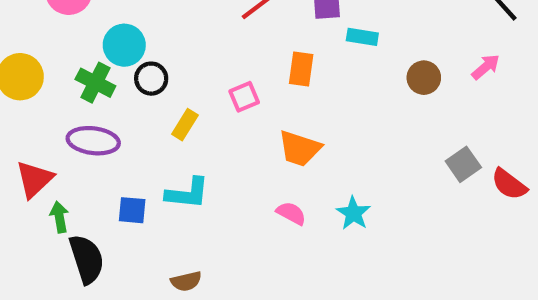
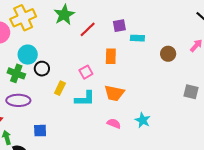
gray square: (463, 164) -> (191, 92), turned -35
cyan L-shape: (187, 193) -> (85, 99), moved

